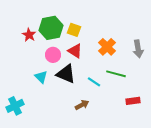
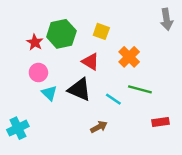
yellow square: (74, 30) -> (101, 31), moved
gray arrow: (138, 49) -> (167, 19), moved
pink circle: (53, 55) -> (38, 73), moved

